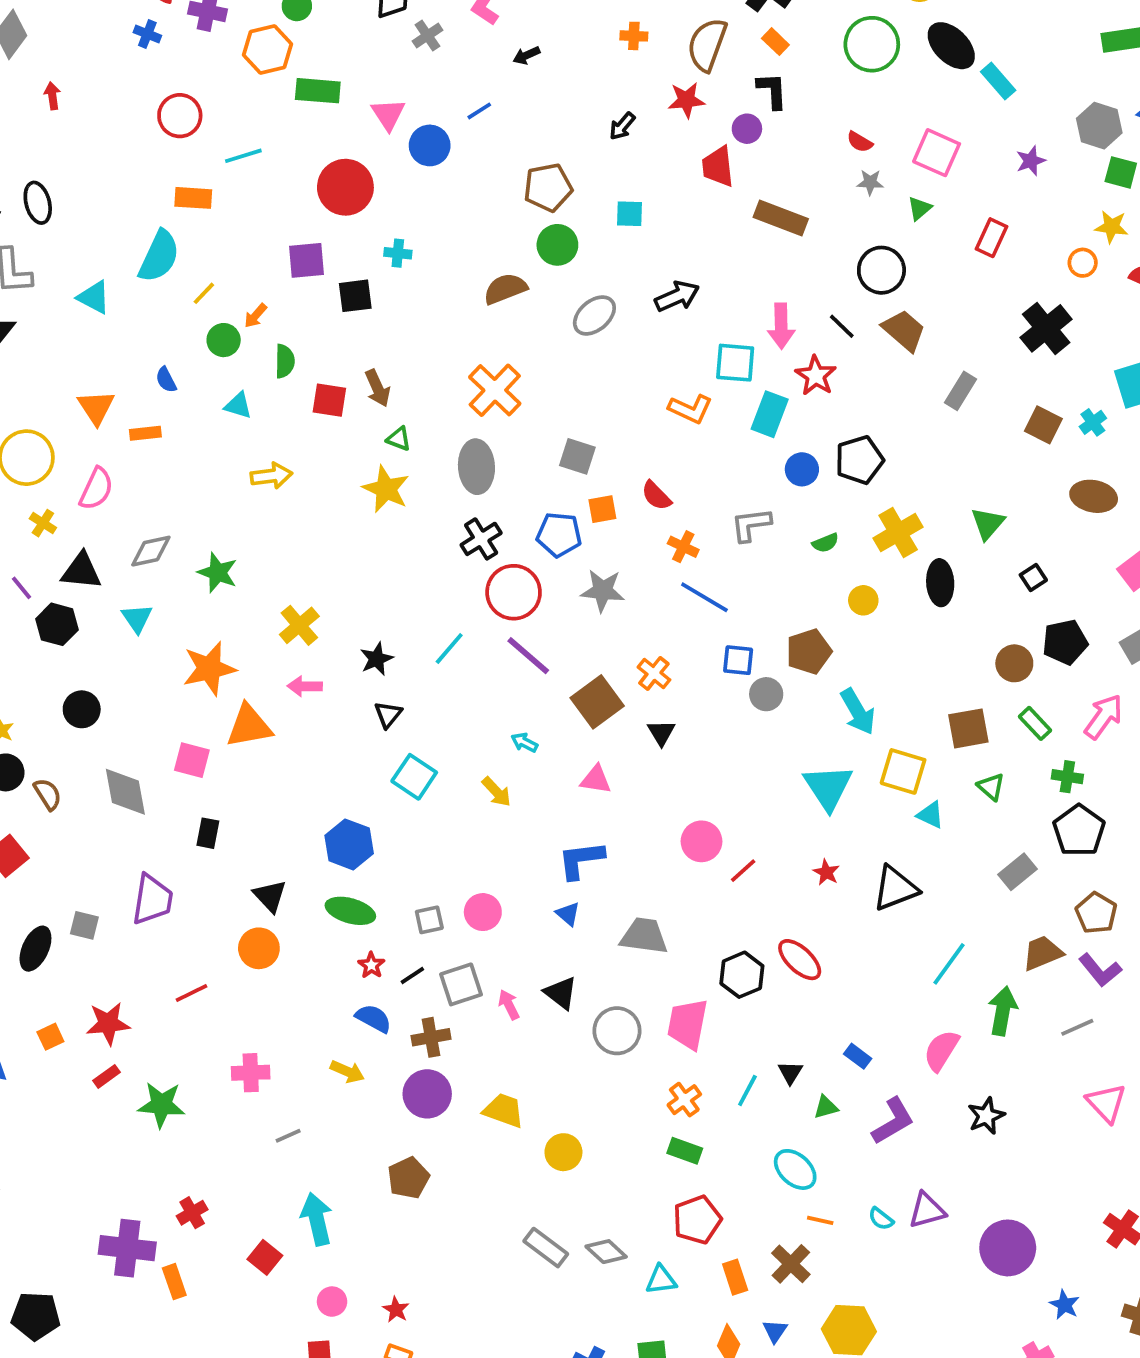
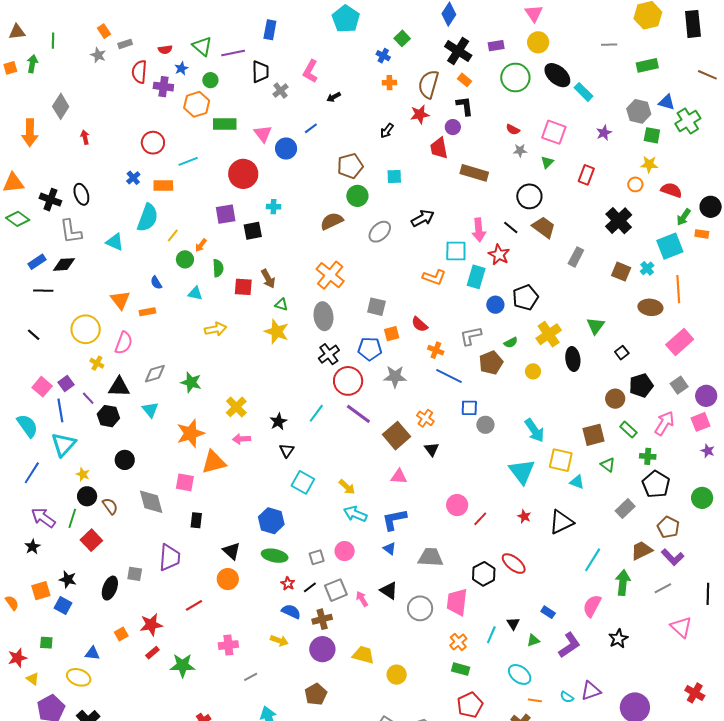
blue cross: (147, 34) -> (133, 178), moved, turned 32
brown pentagon: (809, 652) -> (491, 363), moved
cyan arrow: (524, 743) -> (355, 514), moved, size x1.6

